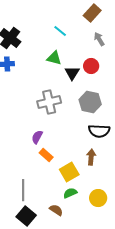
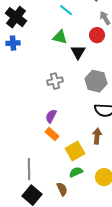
red circle: (91, 66) -> (97, 35), moved
gray cross: (49, 102) -> (55, 81), size x0.7
purple semicircle: (37, 137) -> (51, 116), moved
brown semicircle: (56, 210) -> (62, 189), turned 32

